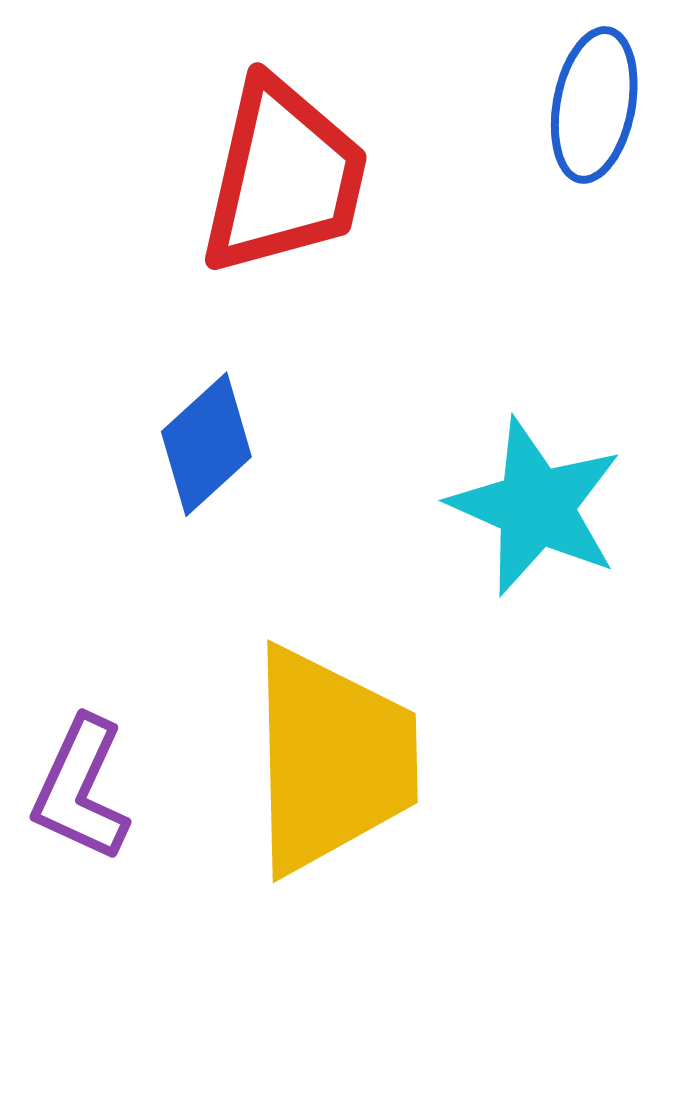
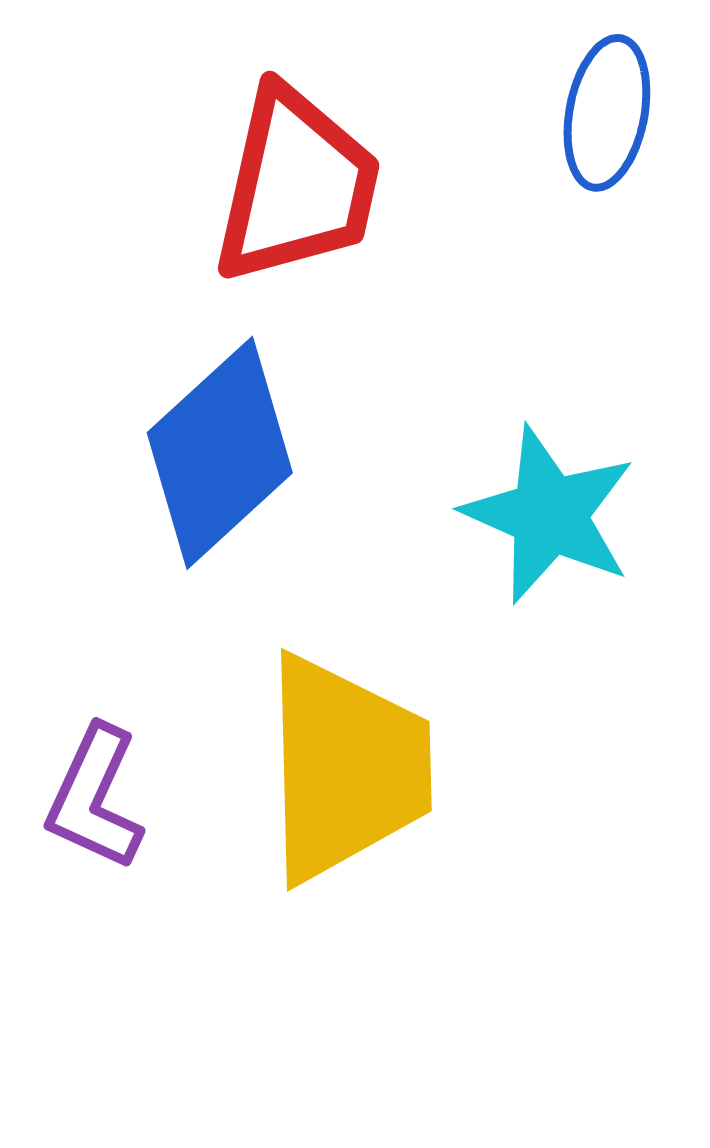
blue diamond: (206, 444) -> (220, 453), size x1.6

